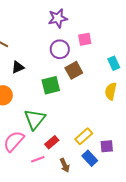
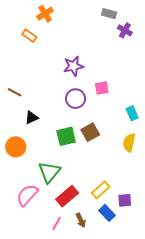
brown square: (74, 70) -> (90, 132), moved
red rectangle: (52, 142) -> (67, 196), size x1.5
pink line: (38, 159) -> (57, 223), moved, turned -40

